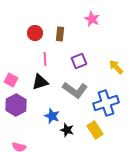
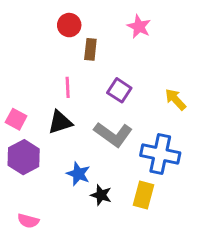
red circle: (35, 33) -> (69, 25), moved
purple square: (79, 61) -> (119, 90), turned -35
blue cross: (106, 103) -> (160, 154), turned 30
yellow rectangle: (95, 130) -> (144, 195), turned 48

